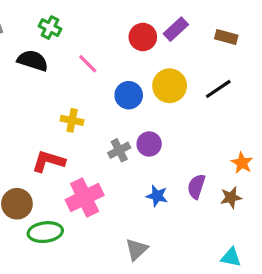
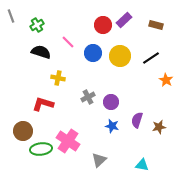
green cross: (50, 28) -> (37, 25), moved, turned 32
black semicircle: (33, 61) -> (41, 52), moved
blue circle: (129, 95) -> (93, 53), moved
purple circle: (149, 144) -> (111, 102), moved
orange star: (242, 163) -> (166, 80), moved
pink cross: (85, 197) -> (68, 141), moved, turned -30
cyan triangle: (231, 257) -> (142, 165), moved

